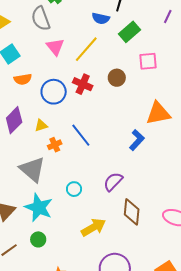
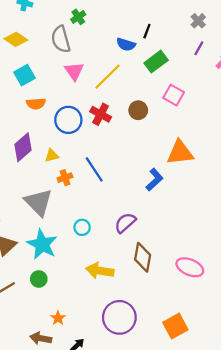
pink square: (148, 61) -> (174, 95), turned 30
yellow arrow: (93, 227) -> (100, 271), turned -145

